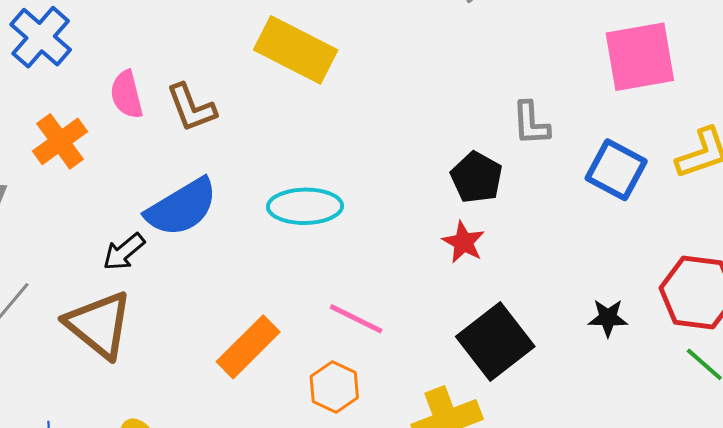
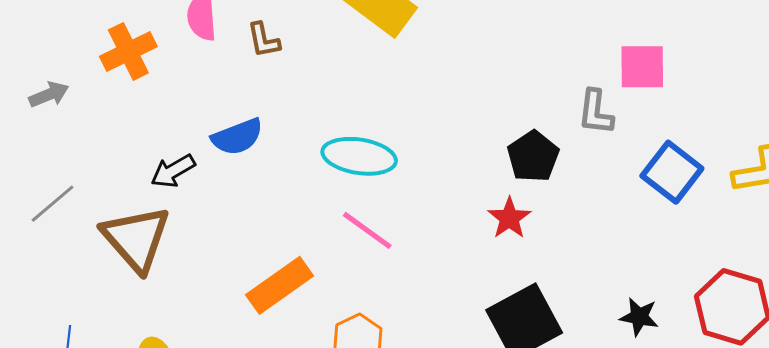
pink square: (640, 57) -> (642, 67), moved, size x0.7
brown L-shape: (191, 108) -> (264, 40), size x0.7
blue semicircle: (182, 207) -> (237, 137), size x0.7
pink line: (356, 319) -> (367, 230), moved

